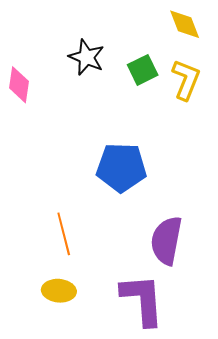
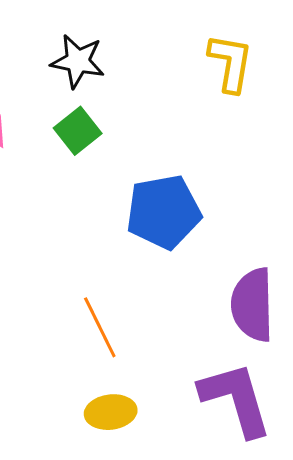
green square: (143, 70) -> (78, 131), moved

